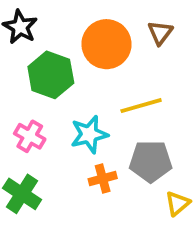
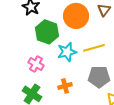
cyan star: (89, 134) -> (67, 52), moved
orange cross: (103, 179) -> (65, 86), moved

